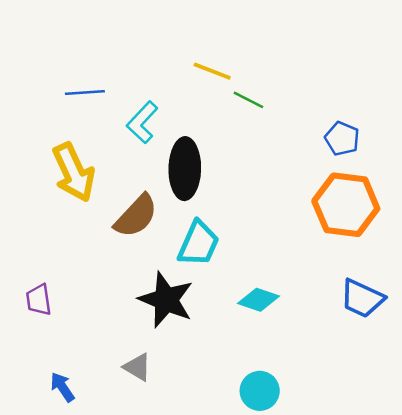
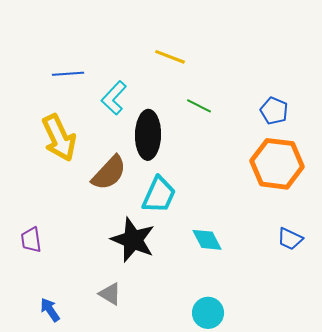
green line: (248, 100) -> (199, 106), moved
blue trapezoid: (362, 298) -> (290, 239), size x0.7
cyan diamond: (258, 300) -> (207, 240), turned 44

